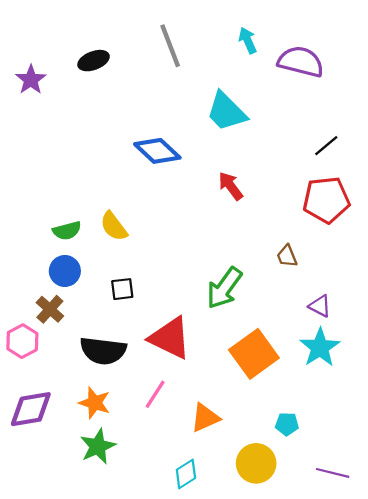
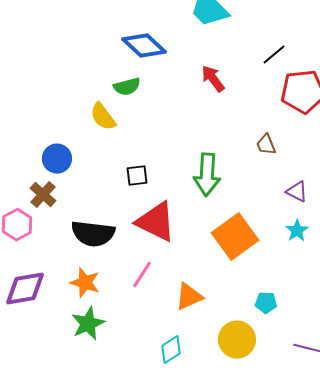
black line: (326, 146) -> (274, 55), moved
green semicircle: (67, 231) -> (127, 87), moved
green arrow: (224, 288) -> (207, 175), turned -33
black square: (122, 289) -> (137, 176), moved
cyan star: (320, 348) -> (297, 231), size x0.6

